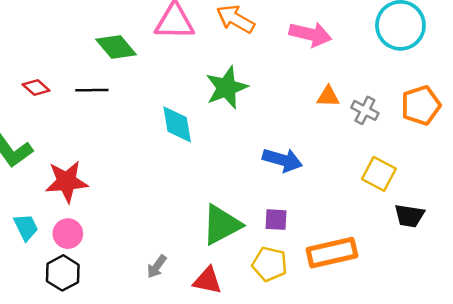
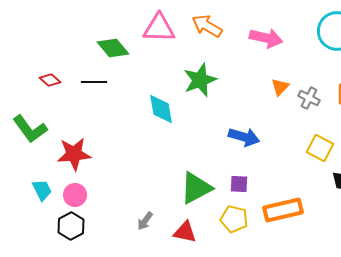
orange triangle: (328, 96) -> (280, 87), turned -48

